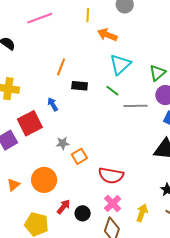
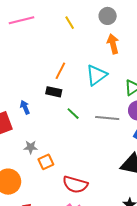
yellow line: (88, 15) -> (70, 23), turned -40
orange arrow: (107, 35) -> (113, 44), moved, turned 48
orange line: (61, 67) -> (60, 71), moved
green line: (112, 91) -> (73, 114), moved

